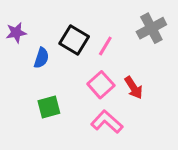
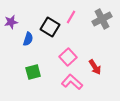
pink line: (105, 46) -> (71, 17), moved
red arrow: (134, 88) -> (95, 67), moved

